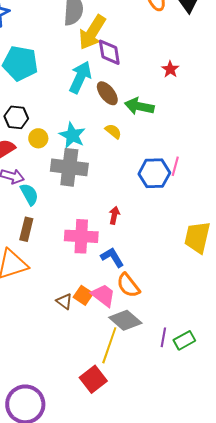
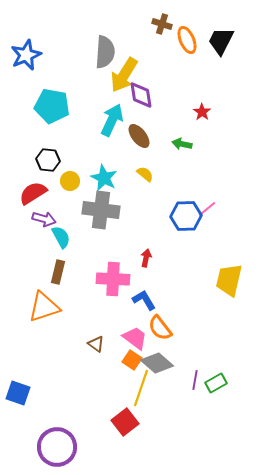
green arrow: (139, 106) -> (182, 144), moved, size x0.7
pink line: (175, 166) -> (207, 209), turned 36
orange square: (83, 295) -> (132, 360), moved

